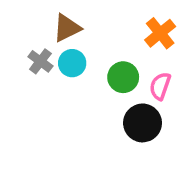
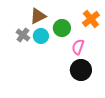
green circle: (123, 77) -> (62, 28), moved
pink semicircle: (160, 86) -> (78, 47), moved

